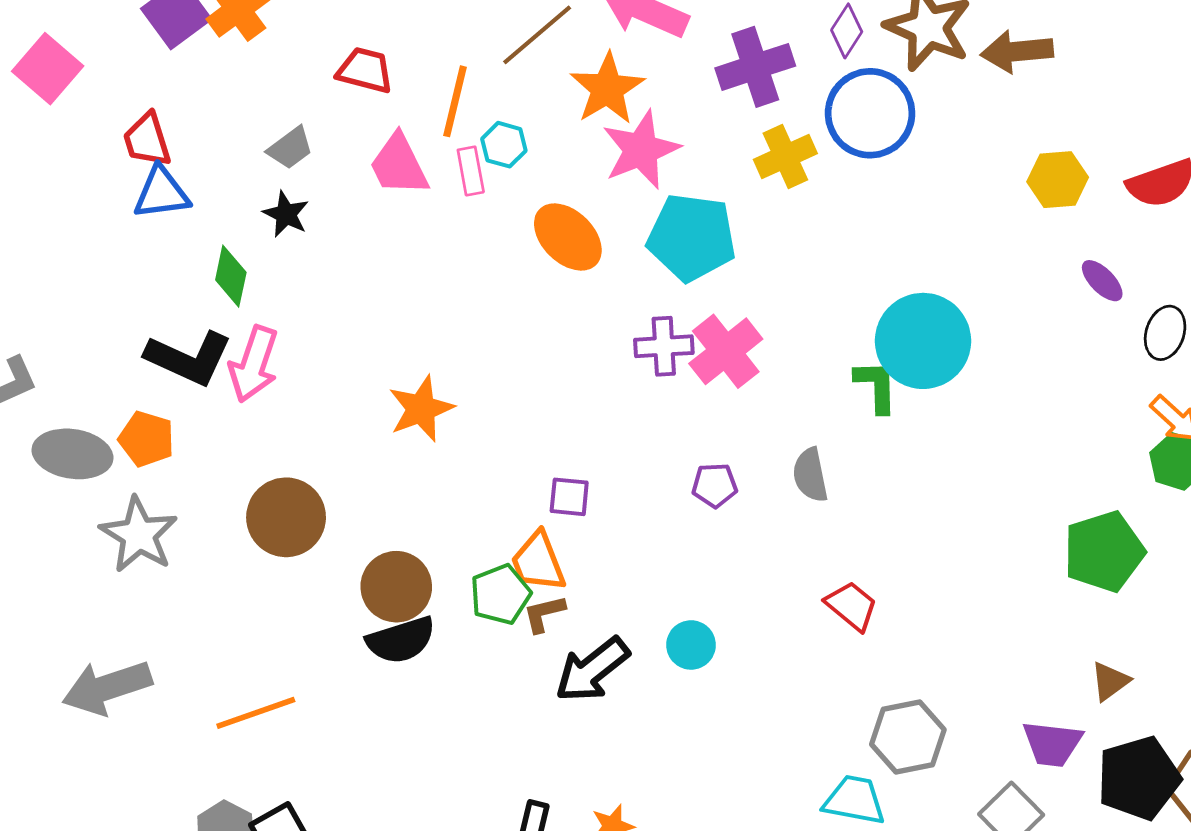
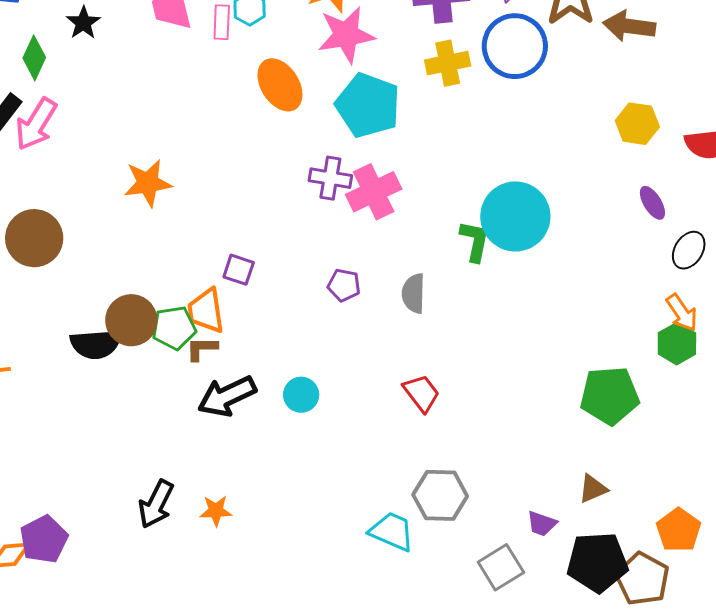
brown circle: (396, 587) -> (131, 320), moved
purple trapezoid: (1052, 744) -> (542, 524), size x0.7

